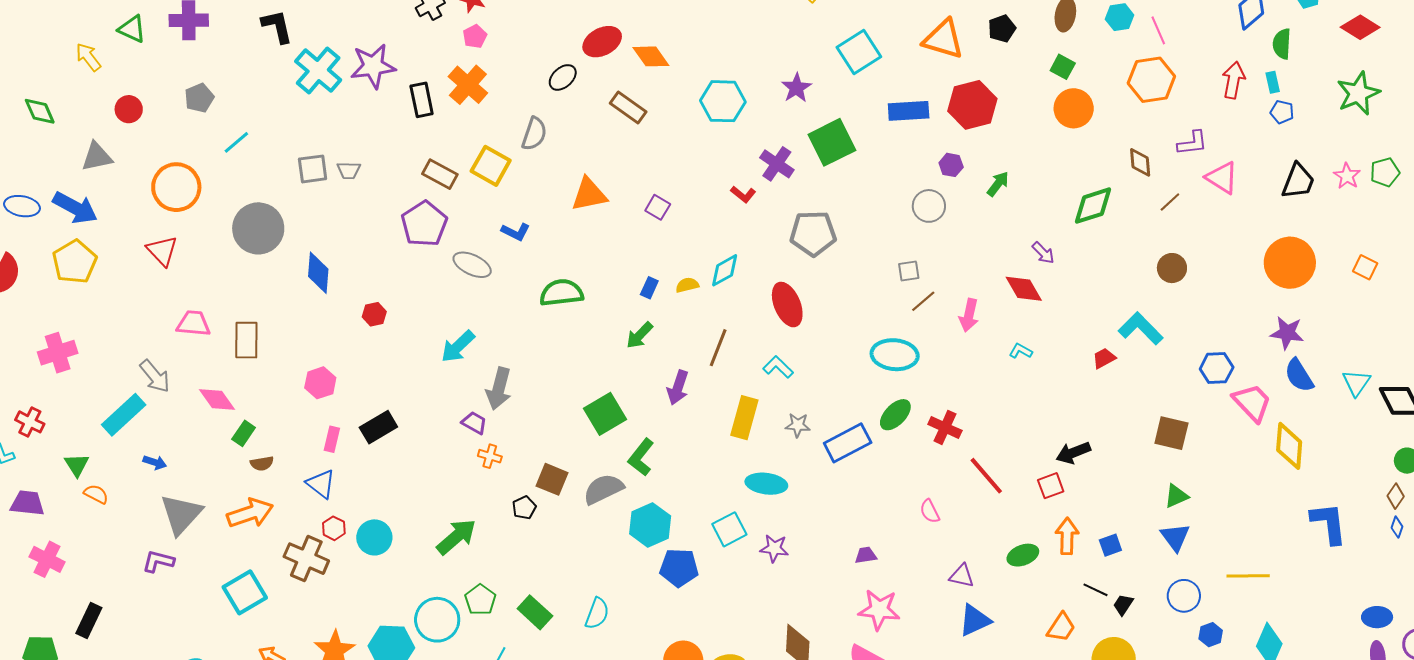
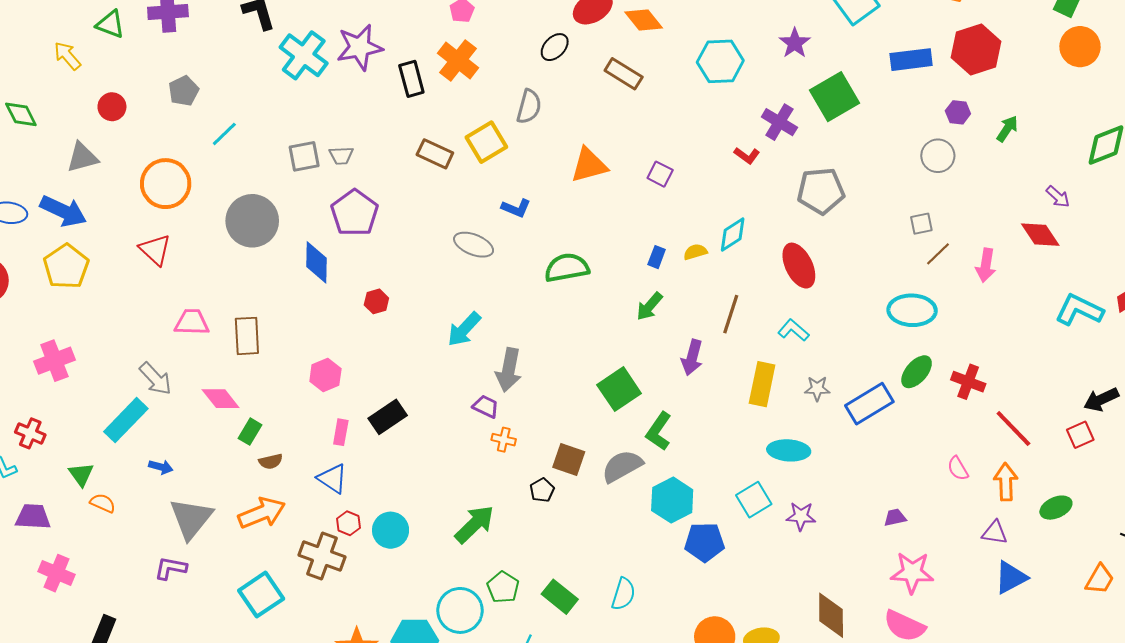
yellow square: (491, 166) -> (486, 142), turned 33
purple pentagon: (424, 224) -> (355, 213), moved
cyan L-shape: (1021, 351) -> (1079, 310), moved, size x2.0
orange arrow: (1067, 536) -> (1006, 482), moved

